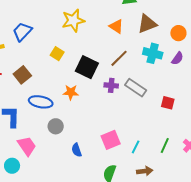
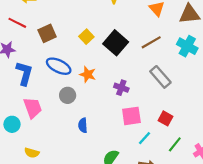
yellow square: (57, 54) -> (86, 37), moved
purple cross: (111, 85) -> (121, 88), moved
orange star: (71, 92) -> (88, 74), moved
red square: (168, 103) -> (165, 118), moved
pink square: (111, 140) -> (131, 116), moved

